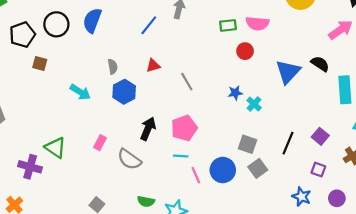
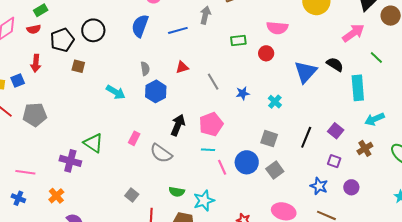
blue semicircle: (92, 20) -> (140, 26), moved
blue line: (149, 25) -> (178, 30), turned 36
green rectangle: (228, 25) -> (238, 40), moved
blue star: (235, 93) -> (243, 93), moved
gray square: (258, 168) -> (275, 170), moved

